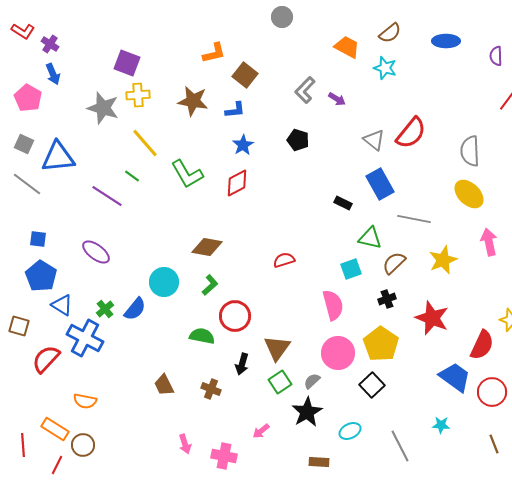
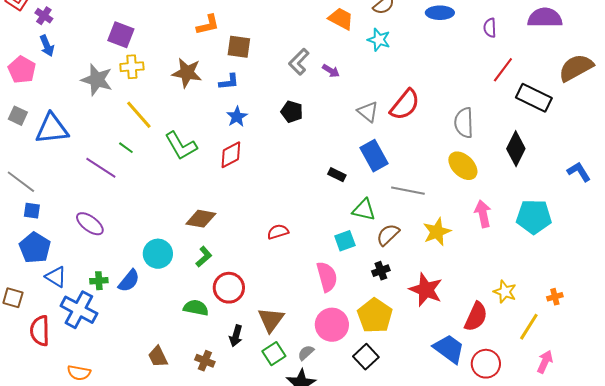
brown square: (245, 75) -> (239, 47), turned -30
gray line: (27, 184) -> (21, 182), moved
green cross: (105, 309) -> (99, 281), turned 36
red semicircle: (46, 359) -> (40, 331), turned -44

